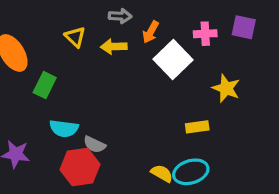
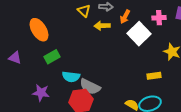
yellow triangle: (75, 37) -> (84, 11), moved
green rectangle: (45, 85) -> (52, 57), moved, turned 35
gray semicircle: (94, 145) -> (90, 87), size x1.5

